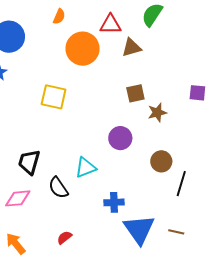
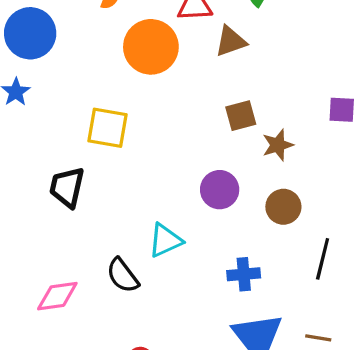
brown circle: (161, 161) -> (283, 207), moved
black trapezoid: (29, 162) -> (67, 187), moved
blue cross: (114, 202) -> (244, 274), moved

